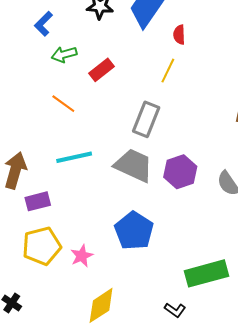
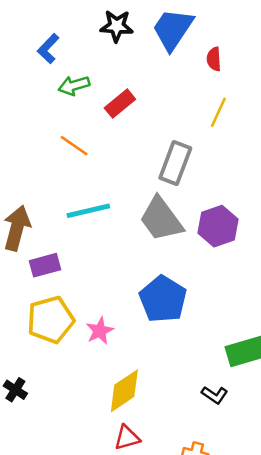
yellow line: (168, 71) -> (218, 112), moved
gray trapezoid: (134, 165) -> (161, 219), turned -150

